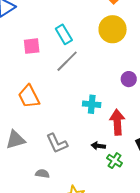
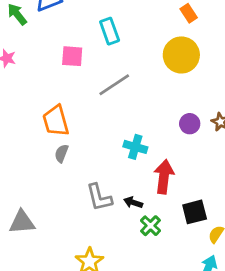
cyan rectangle: (64, 34) -> (110, 31), moved
gray triangle: (15, 140) -> (22, 222), moved
gray L-shape: (57, 143) -> (99, 197), moved
gray semicircle: (42, 174) -> (61, 153), moved, turned -88

